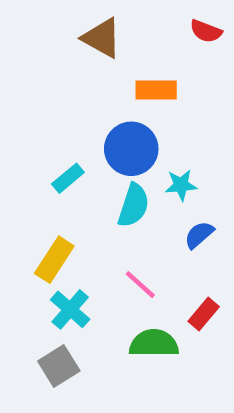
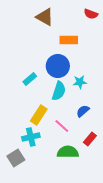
blue semicircle: (199, 235) -> (83, 111), moved
yellow rectangle: (54, 260) -> (39, 115), moved
cyan cross: (70, 309) -> (31, 137), turned 36
gray square: (59, 366) -> (16, 158), moved

